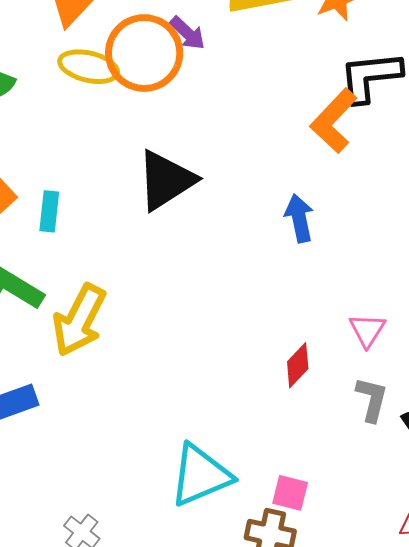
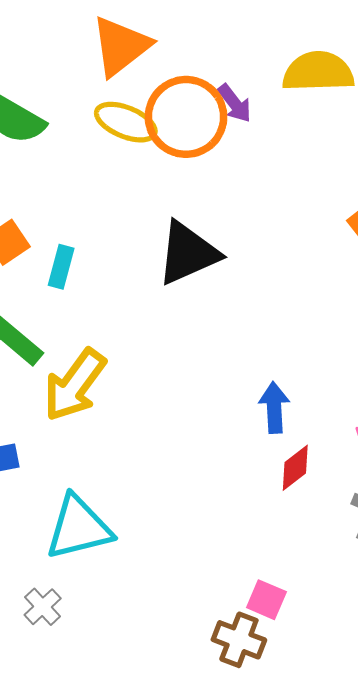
blue arrow: (299, 218) -> (274, 408), moved
cyan triangle: (200, 475) -> (79, 528), moved

